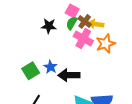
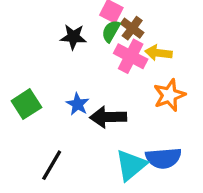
yellow arrow: (96, 24) -> (158, 53), moved
orange star: (106, 44) -> (169, 95), moved
green square: (31, 71) -> (26, 104), moved

